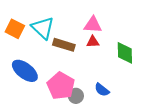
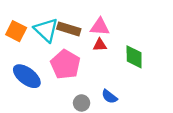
brown rectangle: (64, 45) -> (69, 29), moved
pink pentagon: (61, 86) -> (65, 64), moved

